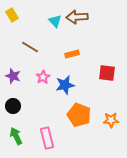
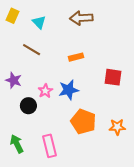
yellow rectangle: (12, 15) -> (13, 16), turned 56
cyan triangle: (55, 21) -> (39, 22), moved
pink star: (43, 77) -> (45, 91), moved
black circle: (13, 106) -> (28, 106), moved

